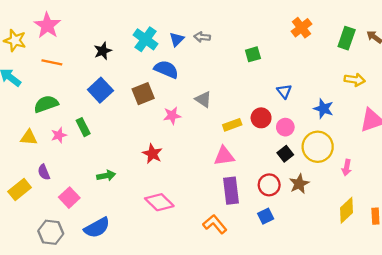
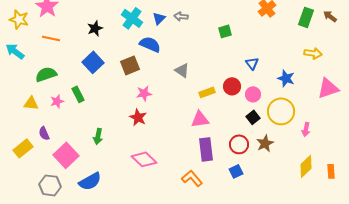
pink star: (172, 116) -> (144, 93), moved
green arrow: (106, 176) -> (98, 136), turned 112
pink square: (69, 198) -> (66, 155), size x1.4

